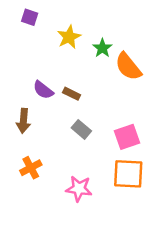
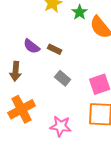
orange cross: (31, 168) -> (22, 109), size x1.5

